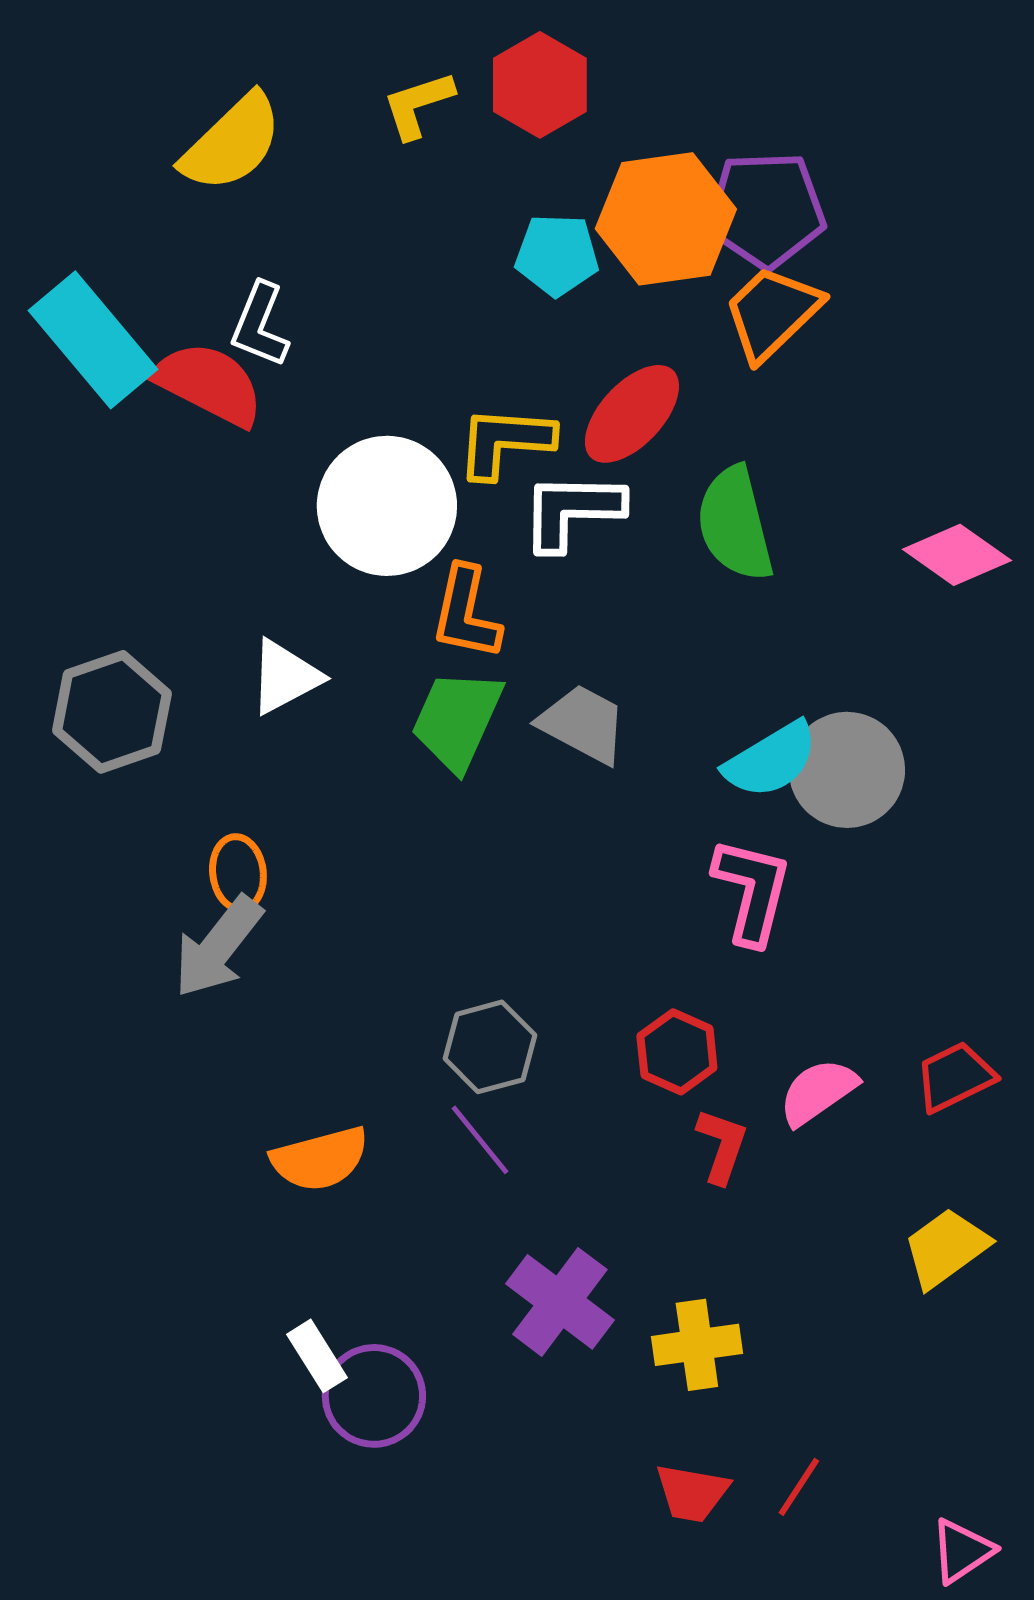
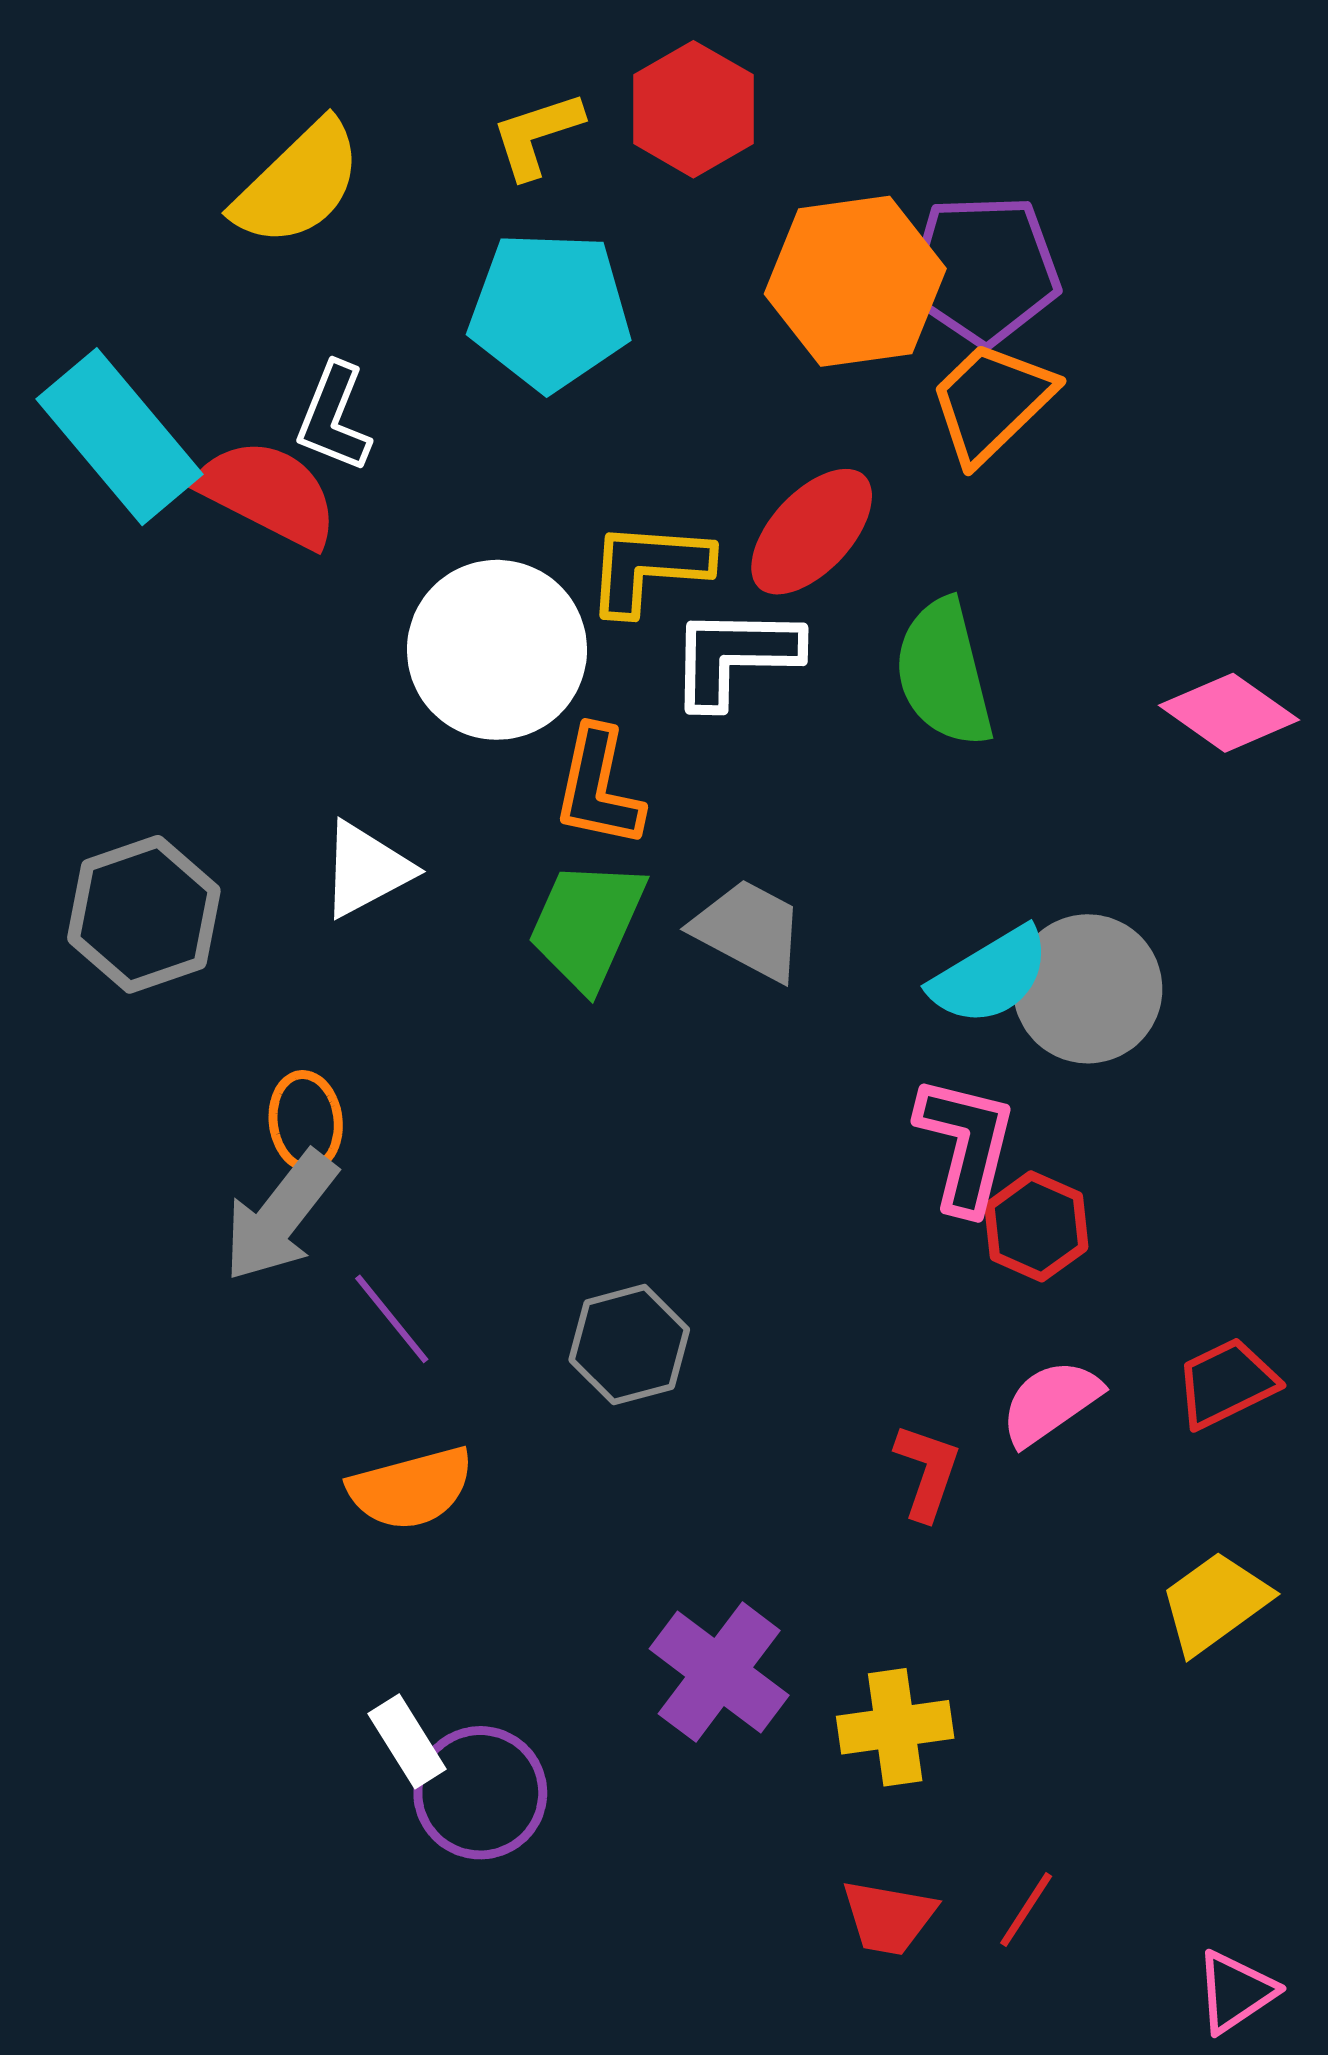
cyan pentagon: (557, 255) -> (550, 311), moved, size x1.5
red hexagon: (677, 1052) -> (1036, 1226), moved
purple line: (480, 1140) -> (392, 1319), moved

